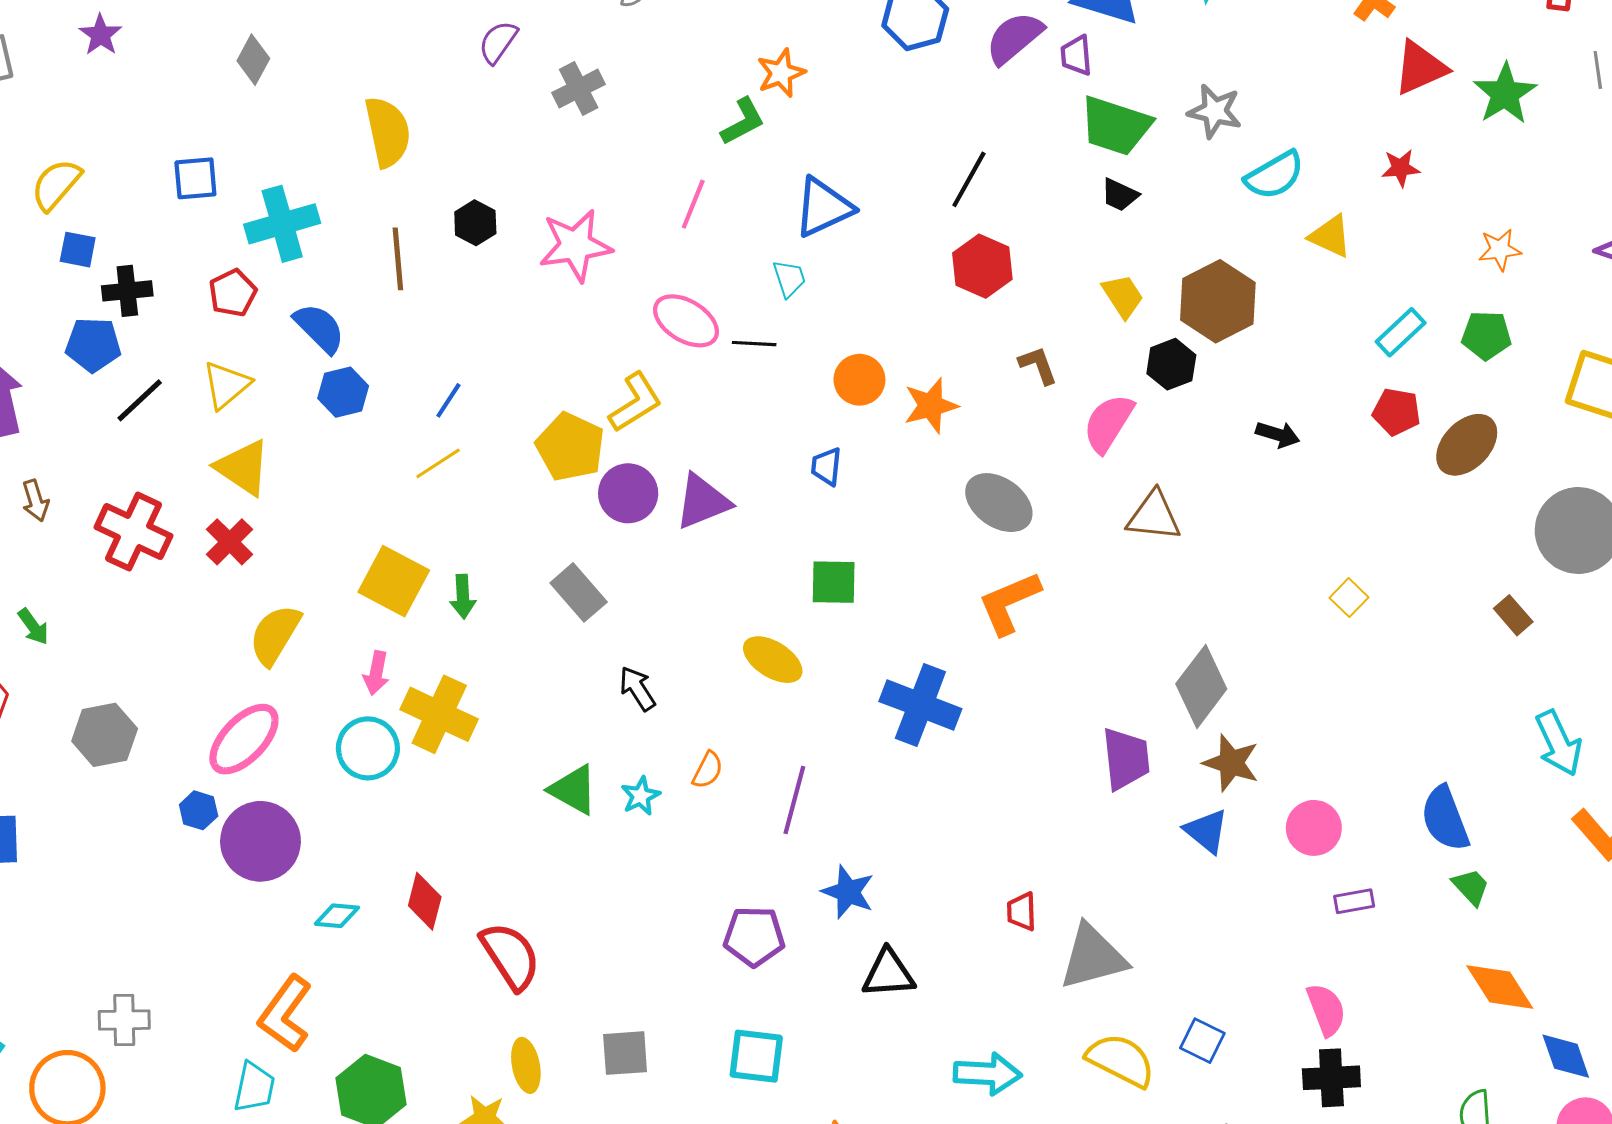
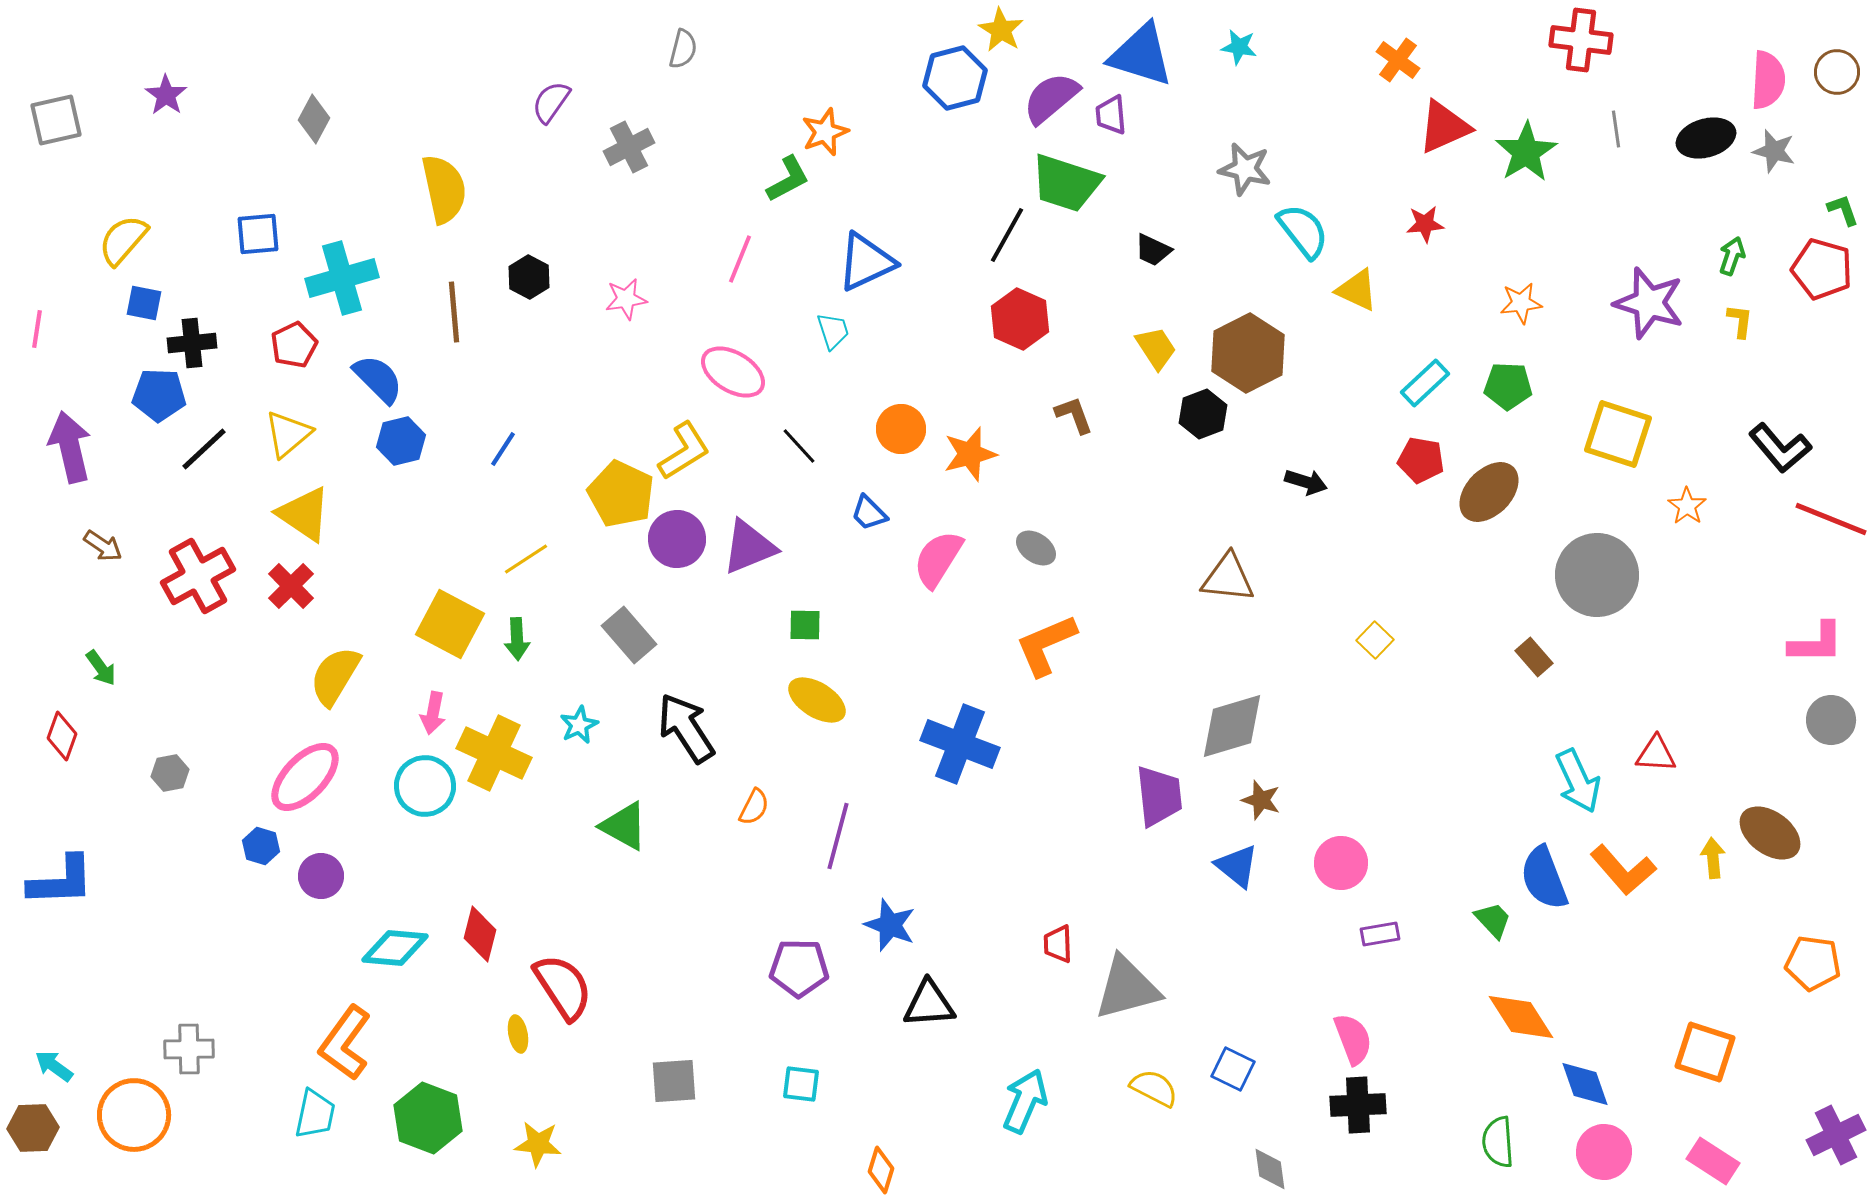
green trapezoid: (1116, 126) -> (1066, 183), moved
cyan semicircle: (1275, 175) -> (1303, 231), turned -98
pink star: (575, 245) -> (626, 299), size x0.6
black line: (754, 344) -> (799, 446), moved, turned 45
pink semicircle: (1108, 423) -> (938, 559), moved
yellow line: (438, 463) -> (526, 559), moved
blue trapezoid: (826, 466) -> (869, 513), turned -51
brown arrow: (35, 501) -> (103, 546), turned -39
gray ellipse: (999, 503) -> (1036, 548), size x0.6
brown triangle: (1154, 516) -> (1228, 578), moved
red cross: (133, 532) -> (198, 576), turned 36
green square: (834, 582) -> (805, 625), moved, size x0.7
gray diamond: (1201, 686) -> (1232, 726), turned 36
black arrow: (637, 688) -> (686, 728), size x1.6
gray hexagon: (105, 735) -> (170, 773), size x0.6
brown star: (1231, 763) -> (1261, 800), size x0.7
cyan star: (641, 796) -> (579, 725), moved
blue semicircle: (1445, 819) -> (1544, 878), moved
purple circle: (260, 841) -> (321, 876), size x0.6
cyan diamond: (337, 916) -> (395, 948), size x1.5
cyan square: (756, 1056) -> (801, 1084), size x0.7
yellow semicircle: (1121, 1060) -> (1154, 1088), size x0.7
yellow ellipse: (526, 1065) -> (518, 1034), moved, size x0.7
cyan arrow: (988, 1074) -> (1025, 1101), turned -70

